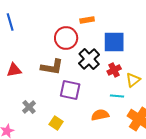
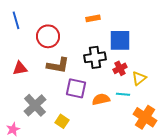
red circle: (66, 38) -> (48, 36), moved
black cross: (89, 59) -> (95, 57), turned 35
gray cross: (29, 107) -> (35, 105), size x1.6
orange semicircle: (100, 115) -> (101, 99), moved

